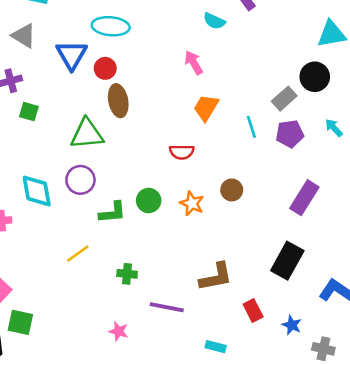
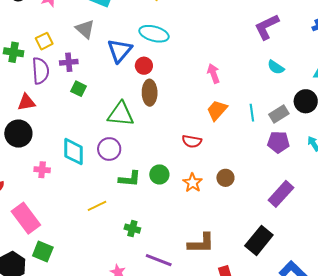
cyan semicircle: (214, 21) -> (276, 67), moved
cyan line: (251, 127) -> (252, 113), moved

